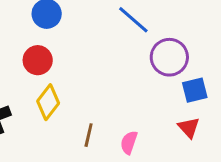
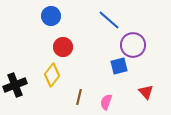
red circle: (38, 60) -> (63, 47), moved
blue square: (195, 90) -> (119, 66), moved

